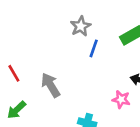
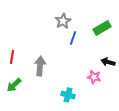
red line: (14, 73) -> (12, 57), turned 40
gray arrow: (51, 85) -> (40, 66), turned 36

